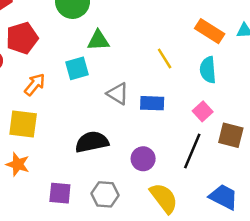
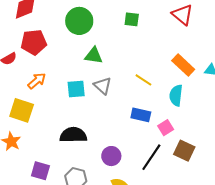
yellow line: (165, 59) -> (143, 80), turned -36
cyan square: (77, 68) -> (76, 89), moved
gray triangle: (118, 94) -> (103, 86), moved
blue rectangle: (152, 103) -> (141, 115), moved

